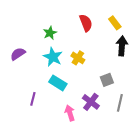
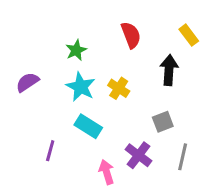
yellow rectangle: (115, 23) -> (189, 35), moved
black arrow: (122, 46) -> (169, 70), moved

